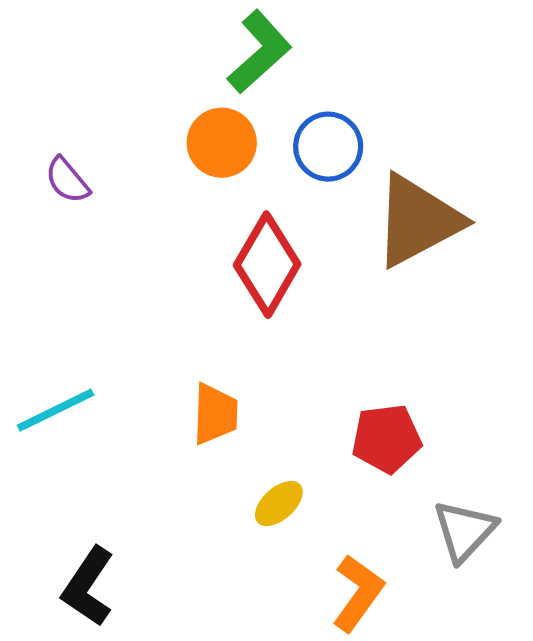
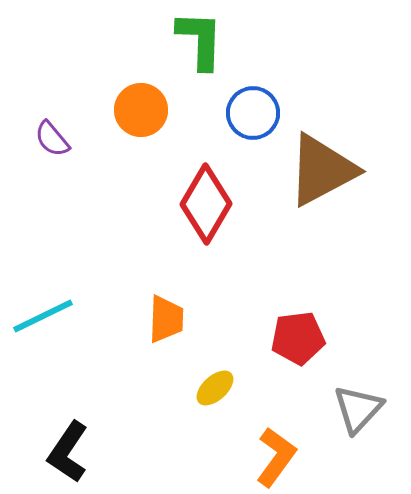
green L-shape: (259, 52) -> (200, 40), turned -46
orange circle: (222, 143) -> (141, 110), moved

